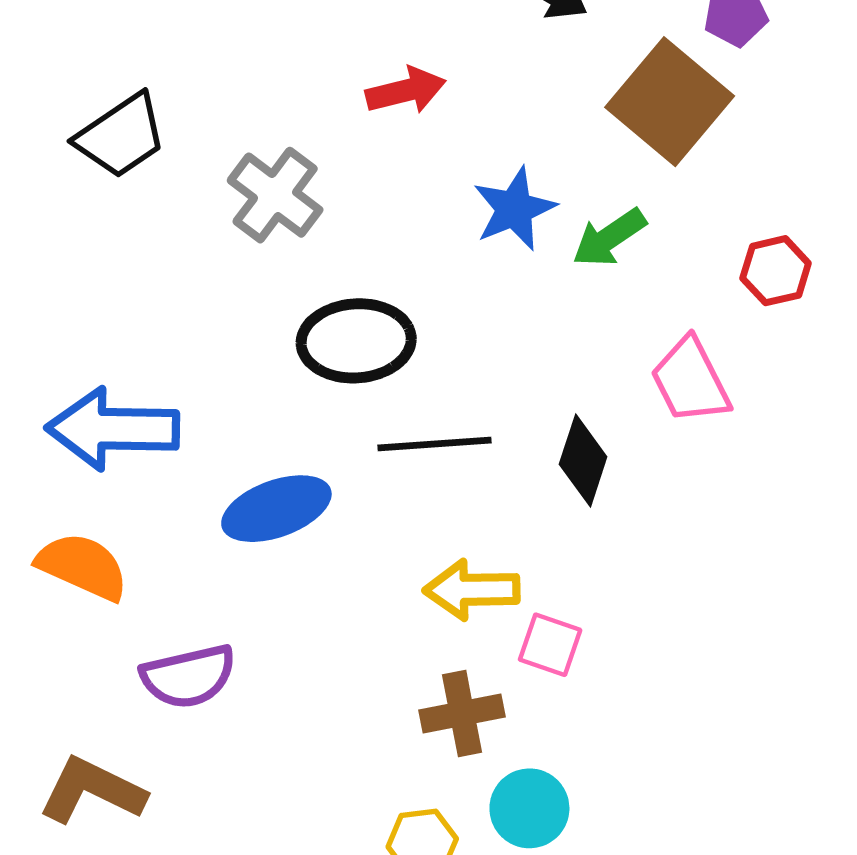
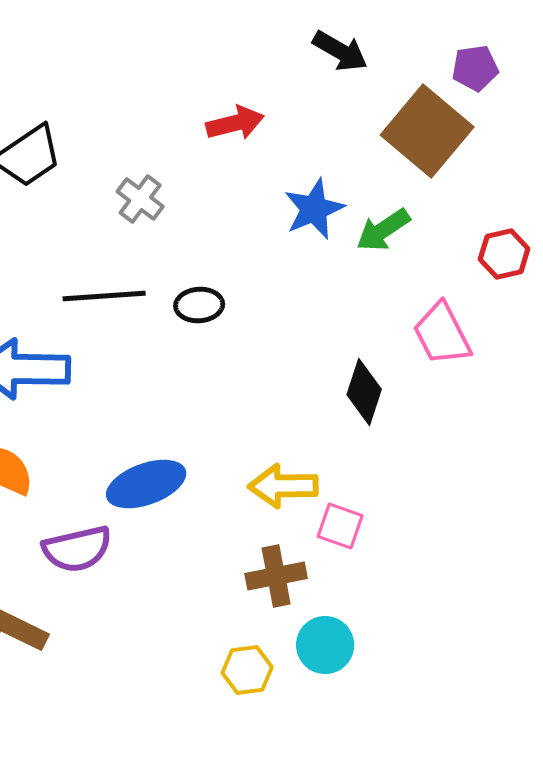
gray cross: (275, 195) -> (140, 199), size x0.7
black ellipse: (356, 341) -> (199, 305), size x0.6
black line: (435, 444) -> (104, 296), moved
blue ellipse: (276, 509) -> (146, 484), moved

